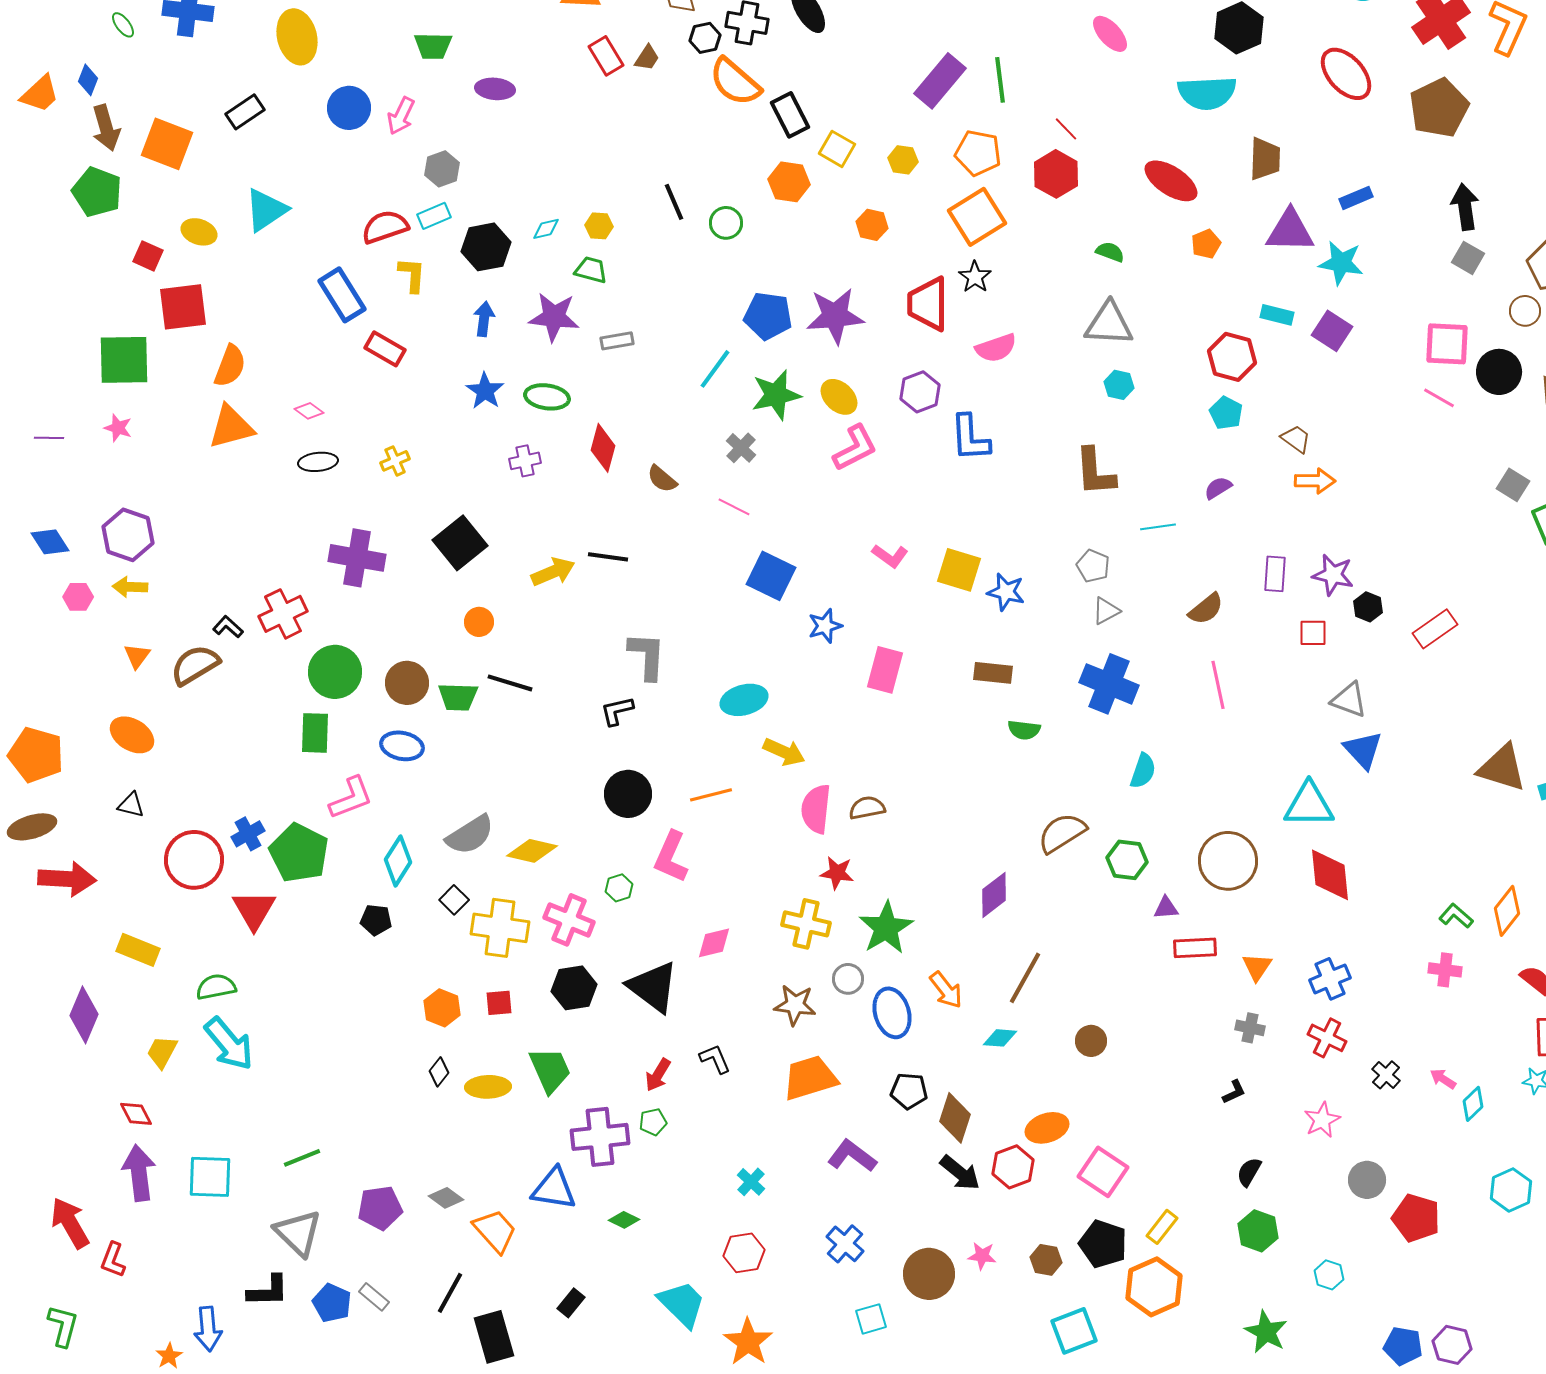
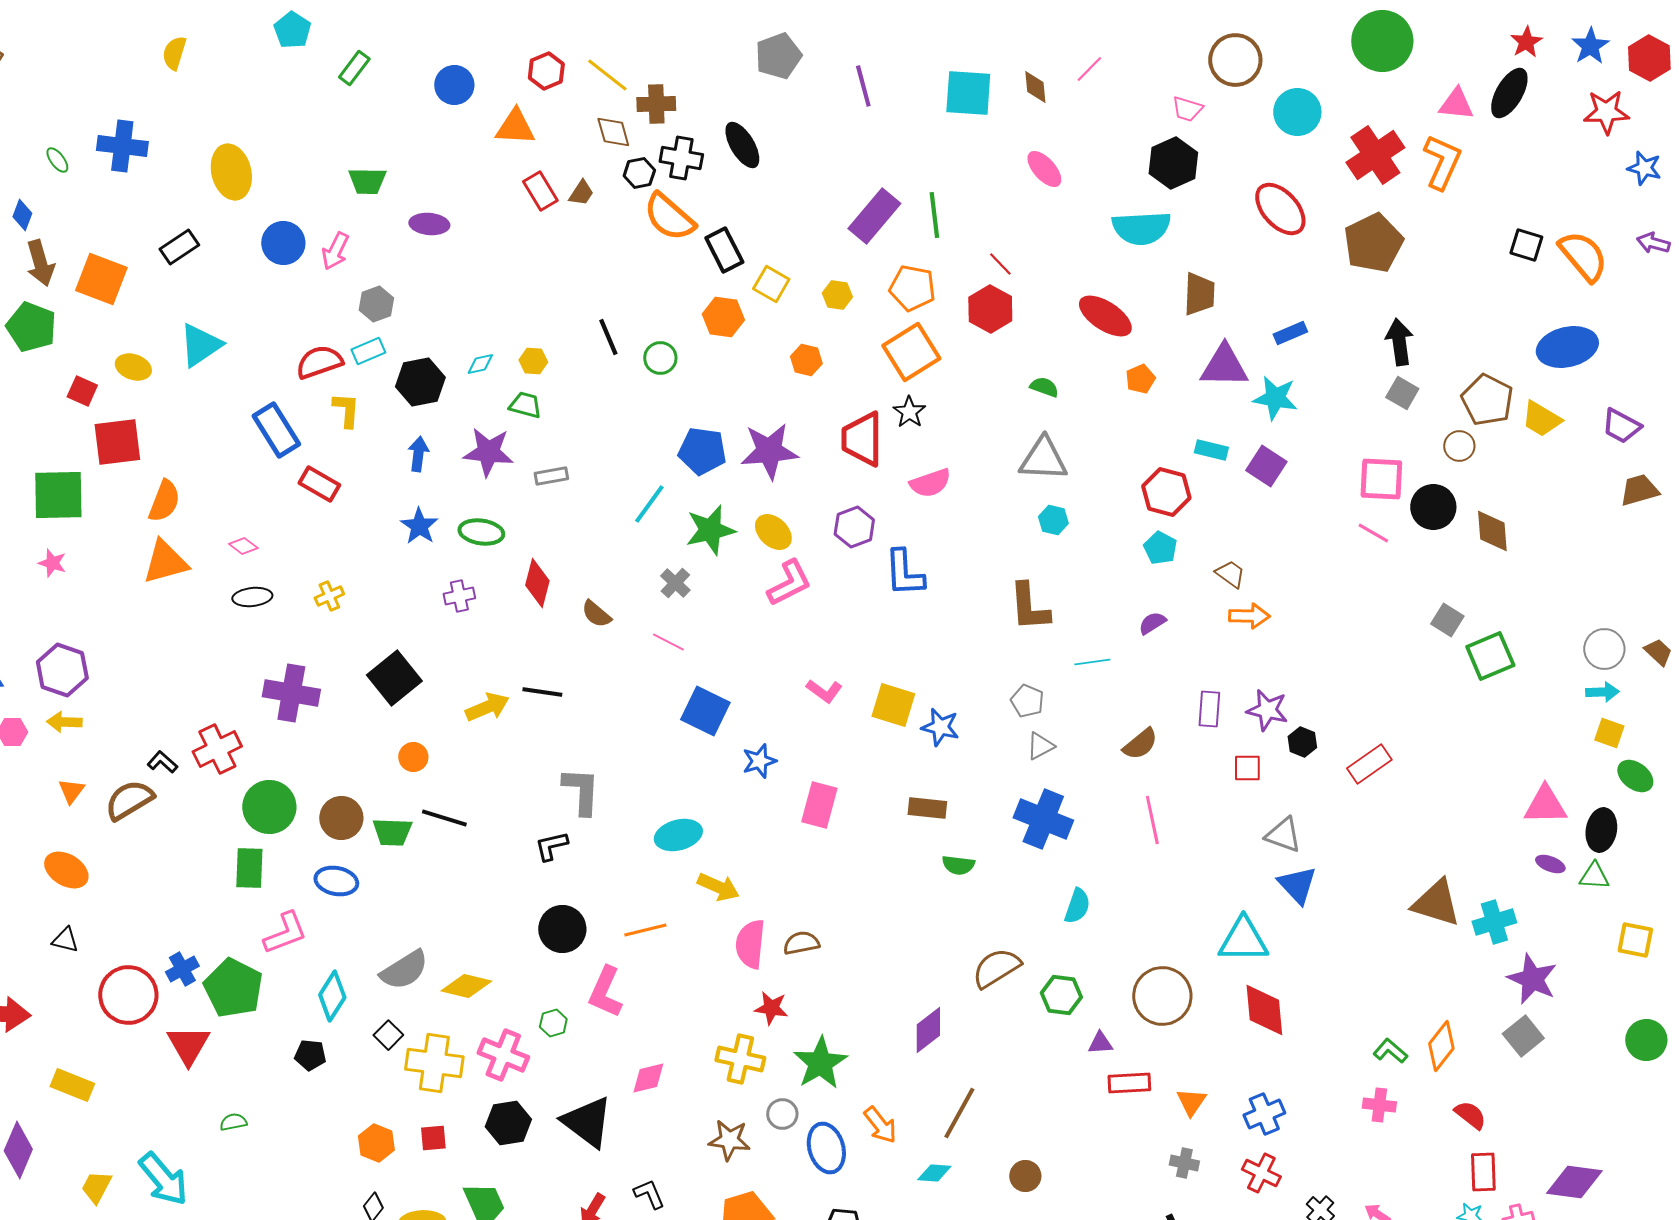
green semicircle: (216, 987) -> (233, 1122), moved, size x0.7

